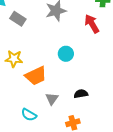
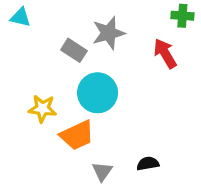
gray rectangle: (18, 19) -> (74, 50), moved
cyan circle: (66, 54) -> (98, 93), moved, size x1.6

